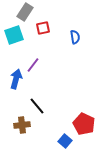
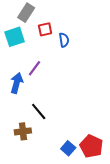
blue semicircle: (75, 37) -> (64, 40), moved
red pentagon: (84, 124) -> (91, 146), moved

